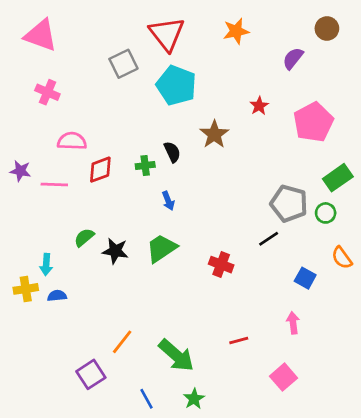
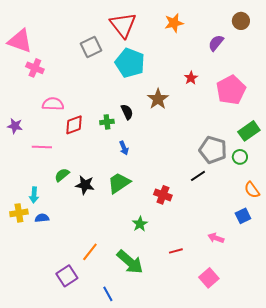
pink triangle: (41, 35) -> (20, 41), moved
pink line: (54, 184) -> (42, 147), moved
blue square: (305, 278) -> (243, 216), moved, turned 35
pink arrow: (293, 323) -> (216, 238), turned -63
green star: (194, 399) -> (140, 224), moved

